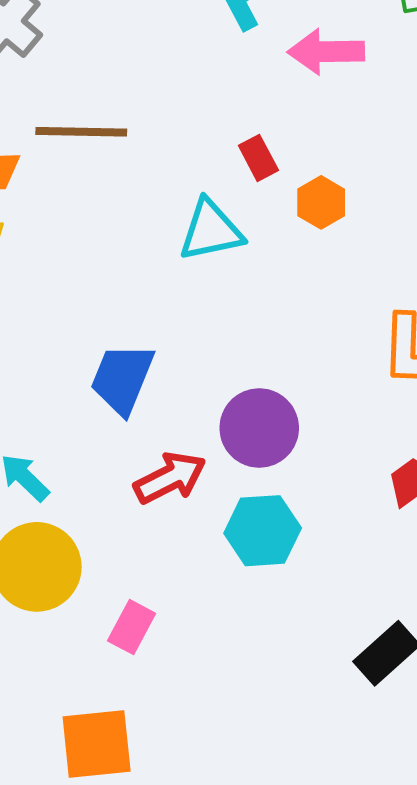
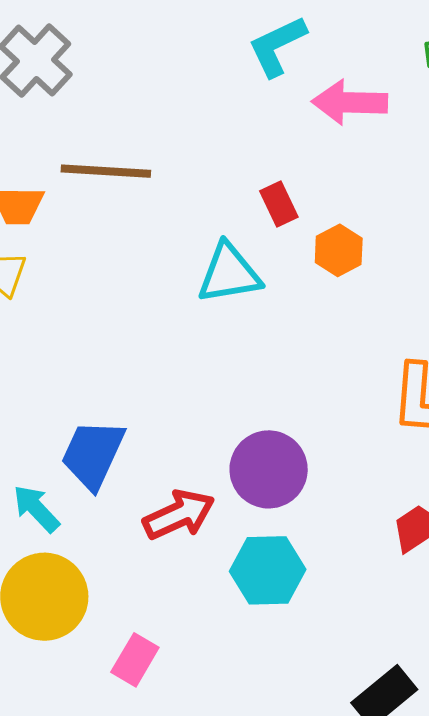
blue trapezoid: (122, 379) -> (93, 454), moved

